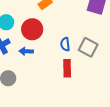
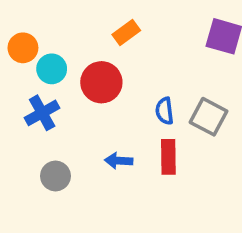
blue arrow: (26, 51) -> (119, 161), moved

